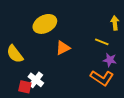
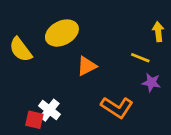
yellow semicircle: (15, 54) -> (21, 50), moved
orange L-shape: (102, 78) -> (117, 107), moved

